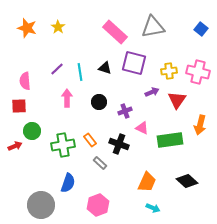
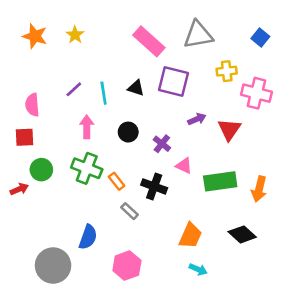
yellow cross: (169, 71) -> (227, 71), moved
purple cross: (125, 111) -> (162, 144), turned -32
orange arrow: (200, 125) -> (259, 189), moved
green cross: (63, 145) -> (87, 168), moved, turned 30

